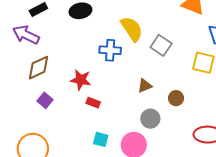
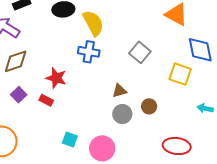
yellow semicircle: (132, 29) -> (93, 23), moved
red rectangle: (93, 103) -> (46, 100), moved
gray circle: (150, 119) -> (122, 114), moved

